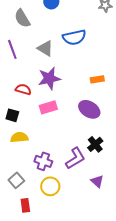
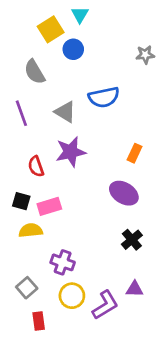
orange rectangle: (97, 79) -> (135, 153), turned -56
red semicircle: (23, 89) -> (36, 166), turned -126
pink rectangle: (48, 107) -> (49, 206), moved
purple L-shape: (75, 158) -> (105, 305), moved
purple triangle: (97, 181) -> (135, 289), turned -40

